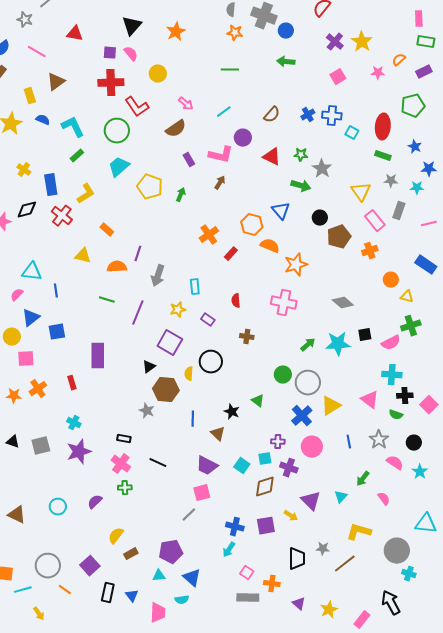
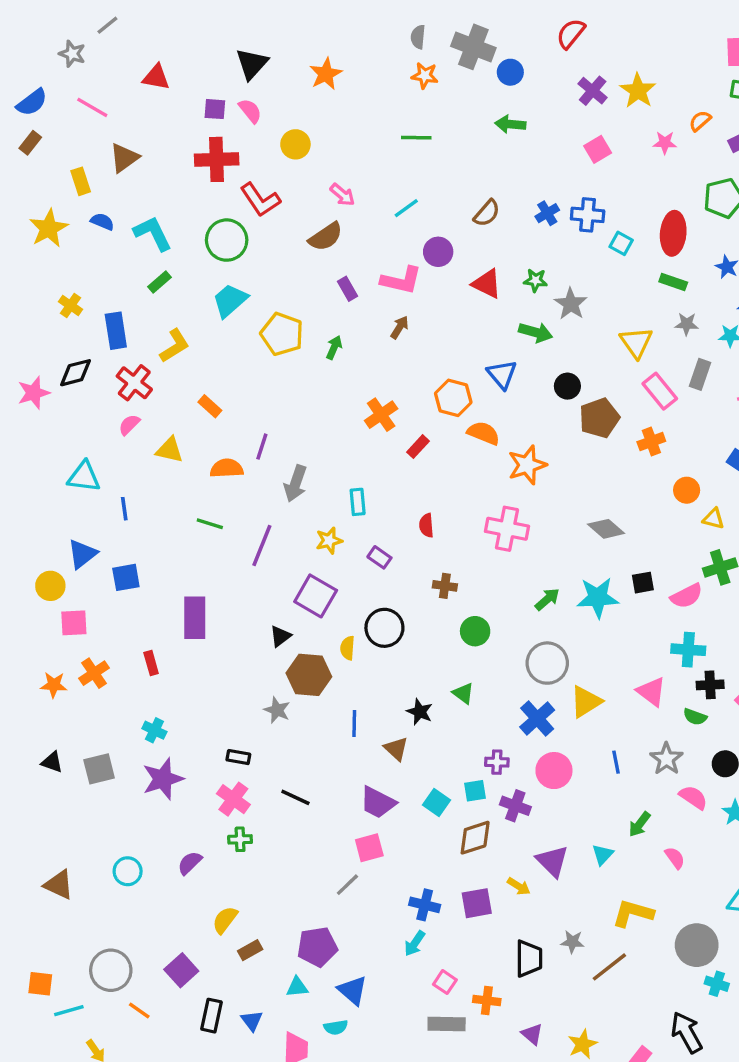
pink semicircle: (17, 295) -> (129, 425), moved
green circle: (283, 375) -> (475, 631), moved

